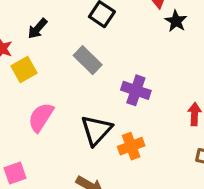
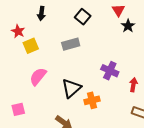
black arrow: (38, 29) -> (41, 13), moved, turned -40
gray rectangle: (88, 60) -> (71, 44), turned -66
purple cross: (136, 90) -> (110, 71), moved

